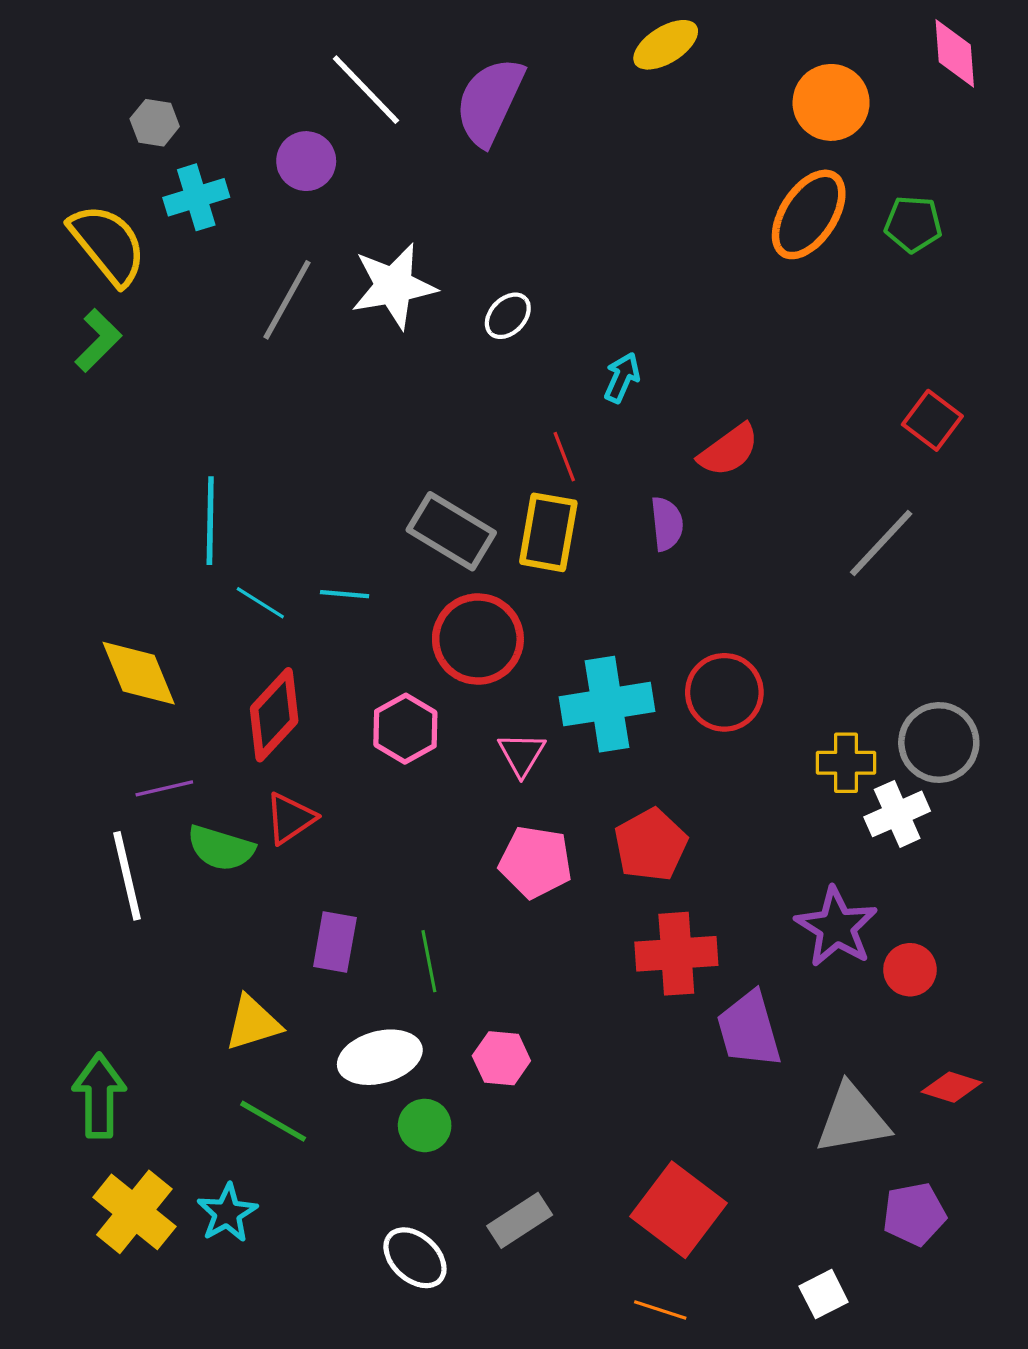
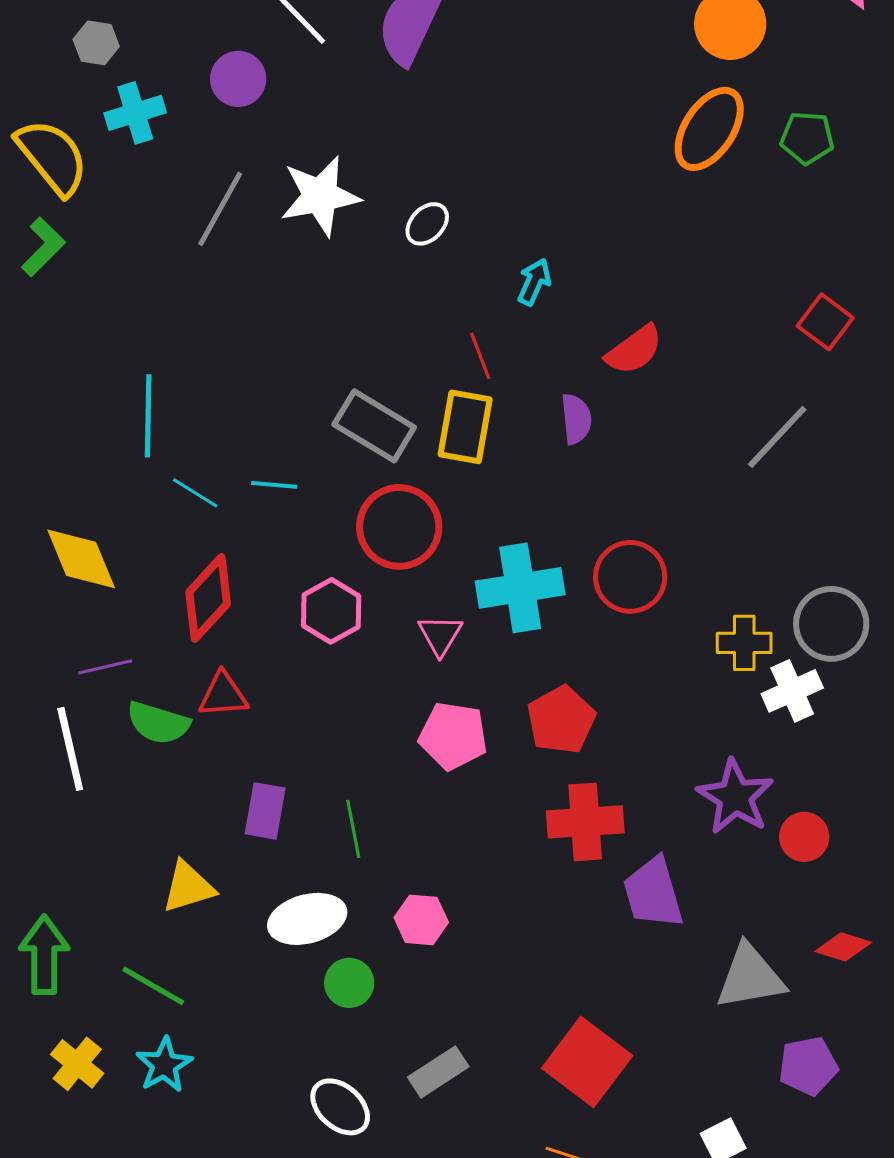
red triangle: (290, 818) -> (223, 695), turned 30
green line: (273, 1121) -> (153, 986), moved
yellow cross: (134, 1212) -> (77, 1064), size x0.7

